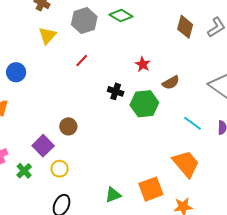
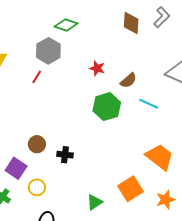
gray hexagon: (84, 21) -> (48, 51), moved
black cross: (116, 91) -> (65, 155), moved
cyan line: (192, 123) -> (149, 104), moved

